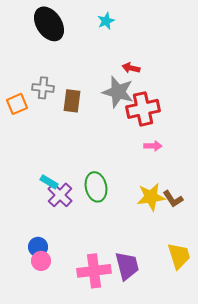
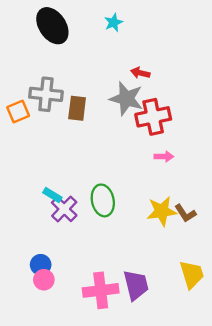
gray cross: (43, 88) -> (46, 94), size x1.4

